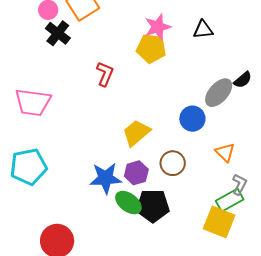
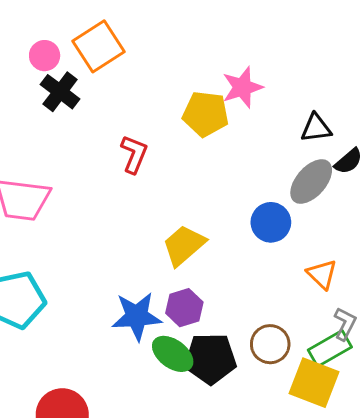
pink star: (158, 27) -> (242, 87), moved
black triangle: (203, 30) -> (316, 128), moved
brown circle: (173, 163) -> (270, 344), moved

